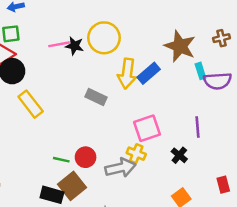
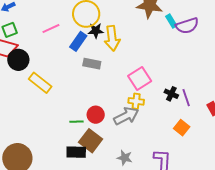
black star: (74, 46) -> (96, 31), moved
blue rectangle: (149, 73) -> (78, 41), moved
purple line: (198, 127) -> (186, 98), moved

